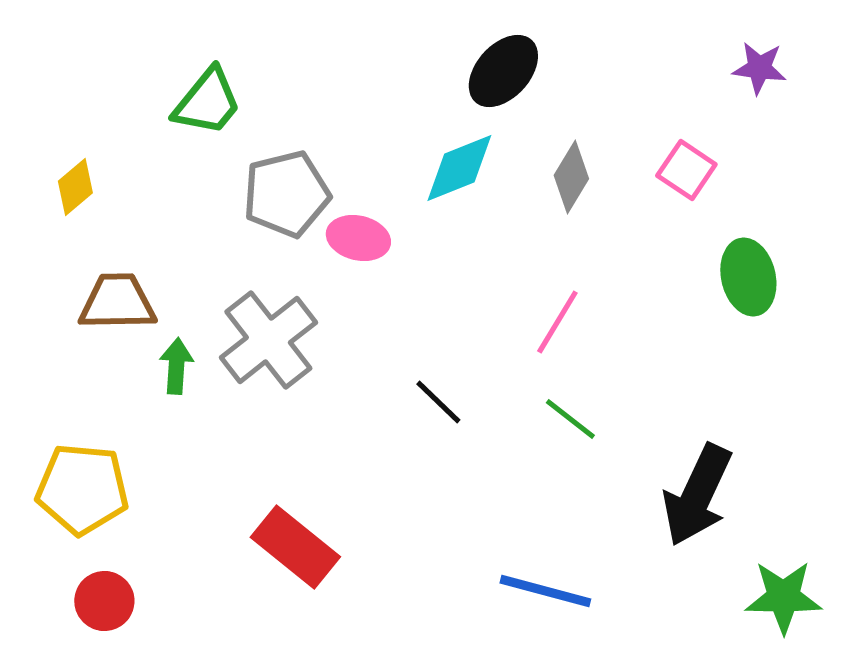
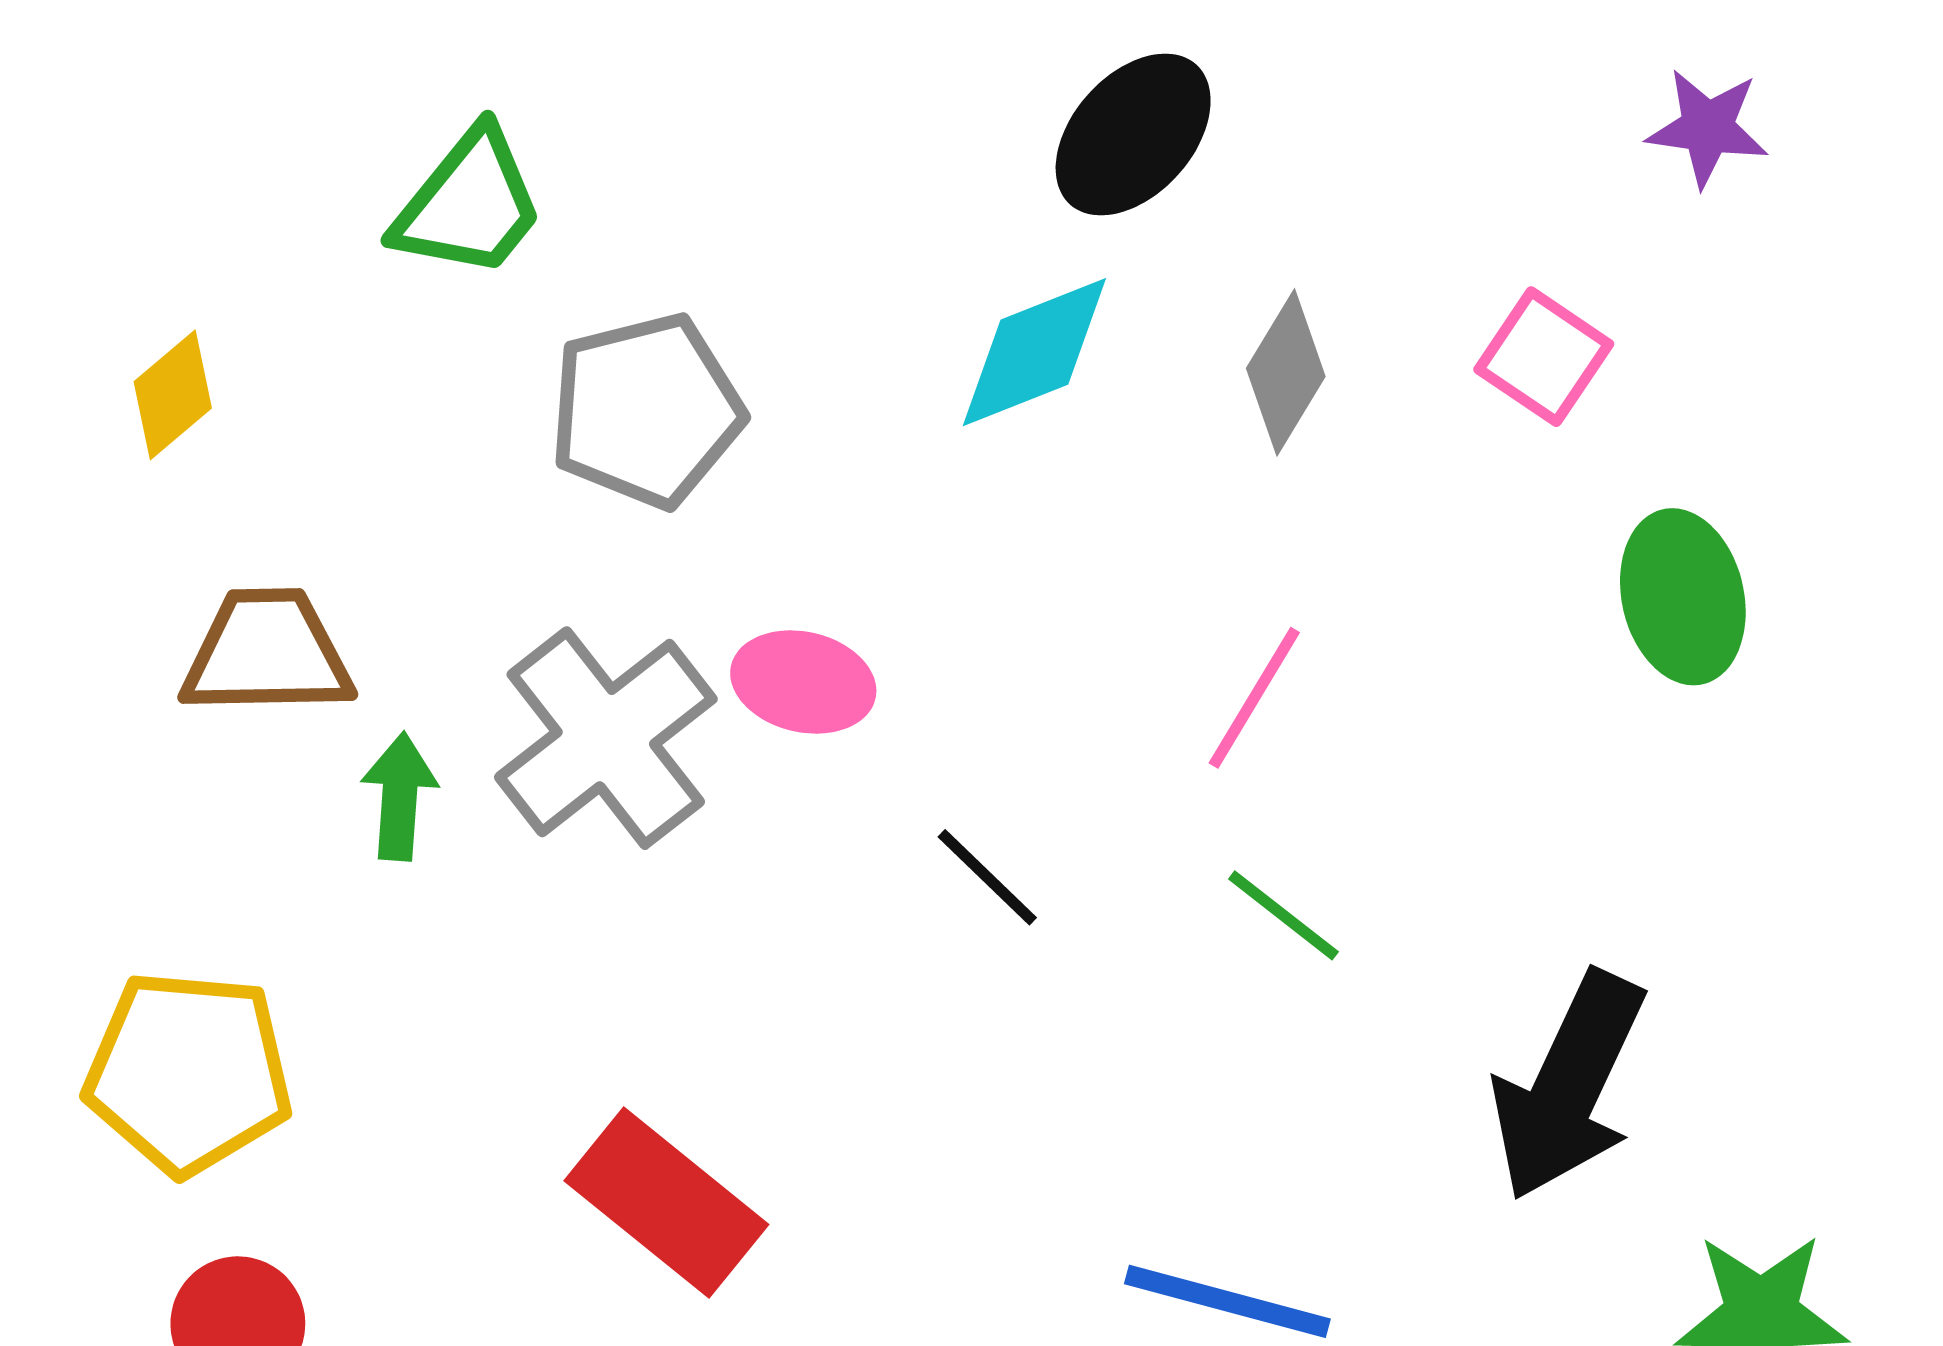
pink ellipse: (358, 238) -> (803, 682), moved

